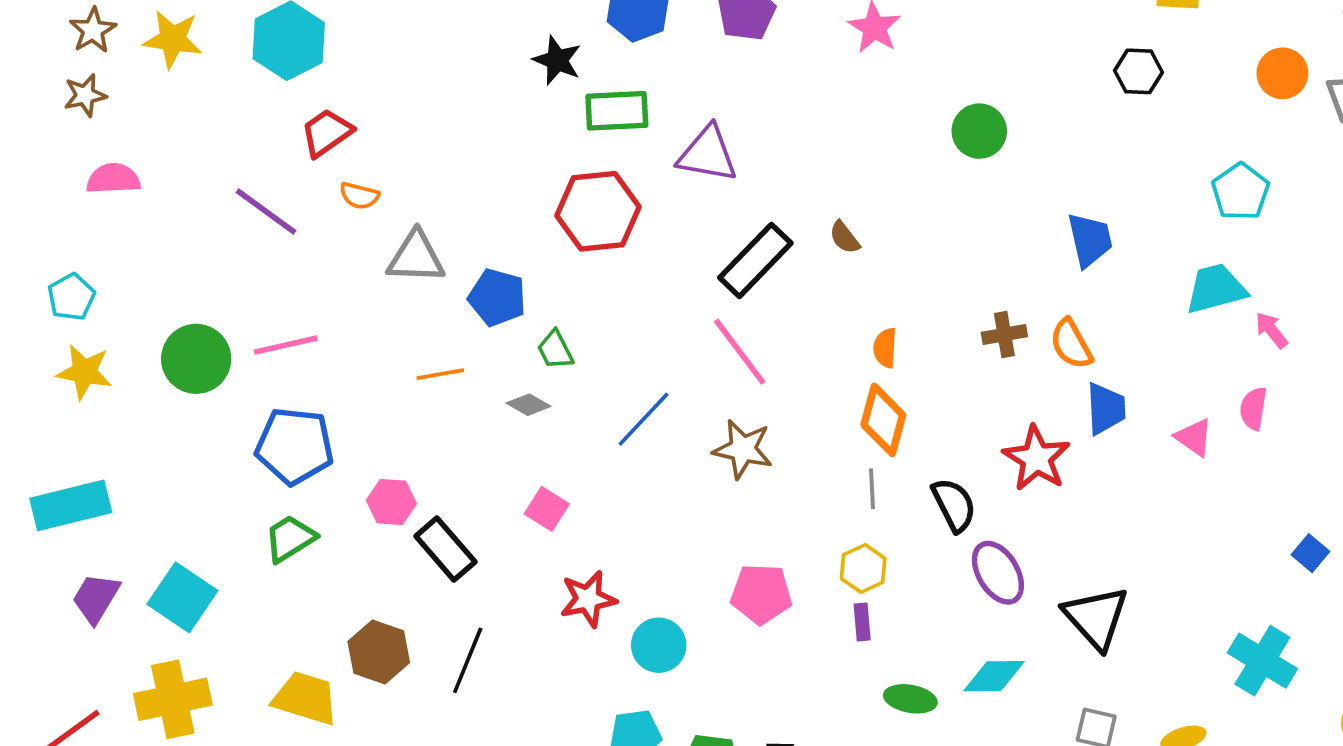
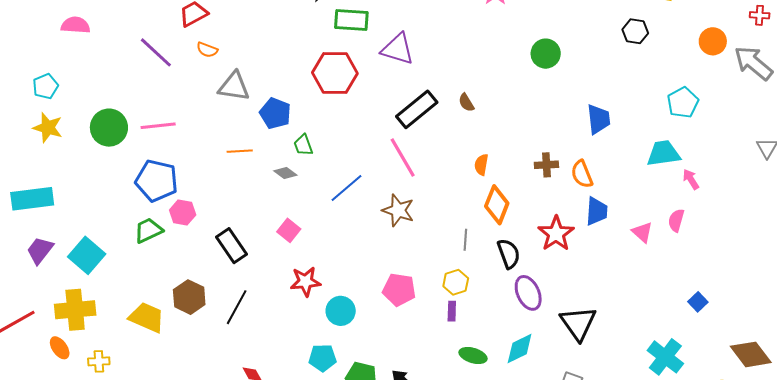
orange diamond: (883, 420) -> (497, 205), moved
pink hexagon: (391, 502) -> (183, 212), moved
cyan diamond: (994, 676) -> (520, 348), turned -32

